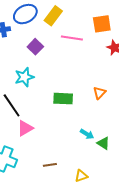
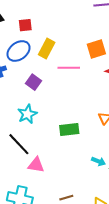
pink triangle: (25, 128) -> (36, 165), turned 48

